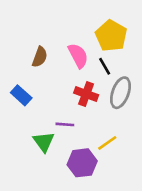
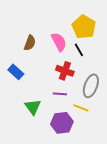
gray ellipse: (120, 93) -> (91, 86), moved
purple line: (65, 124) -> (60, 94), moved
yellow line: (107, 143) -> (81, 108), turned 56

